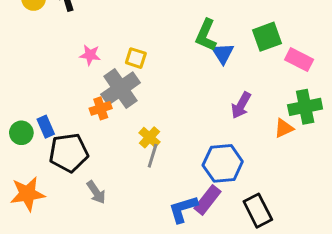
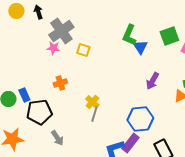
gray cross: (121, 89) -> (61, 31), moved

